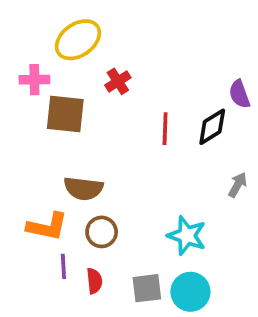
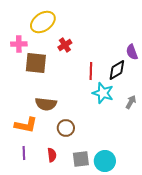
brown circle: (102, 232) -> (66, 128), moved
cyan star: (187, 236) -> (103, 93), moved
purple line: (63, 266) -> (24, 153), moved

